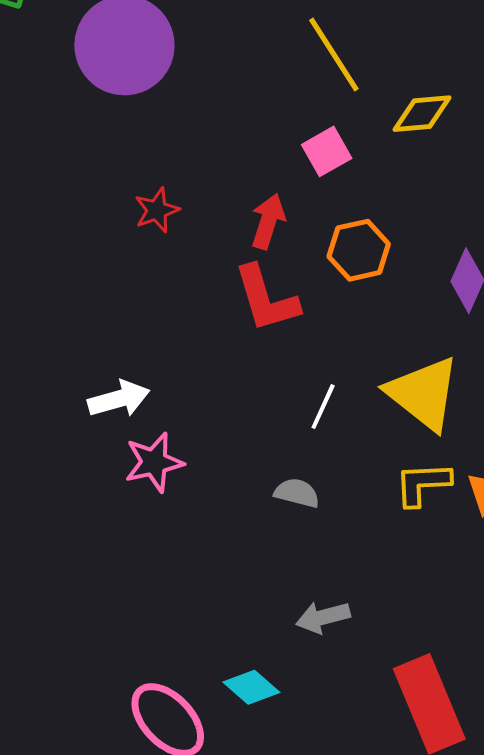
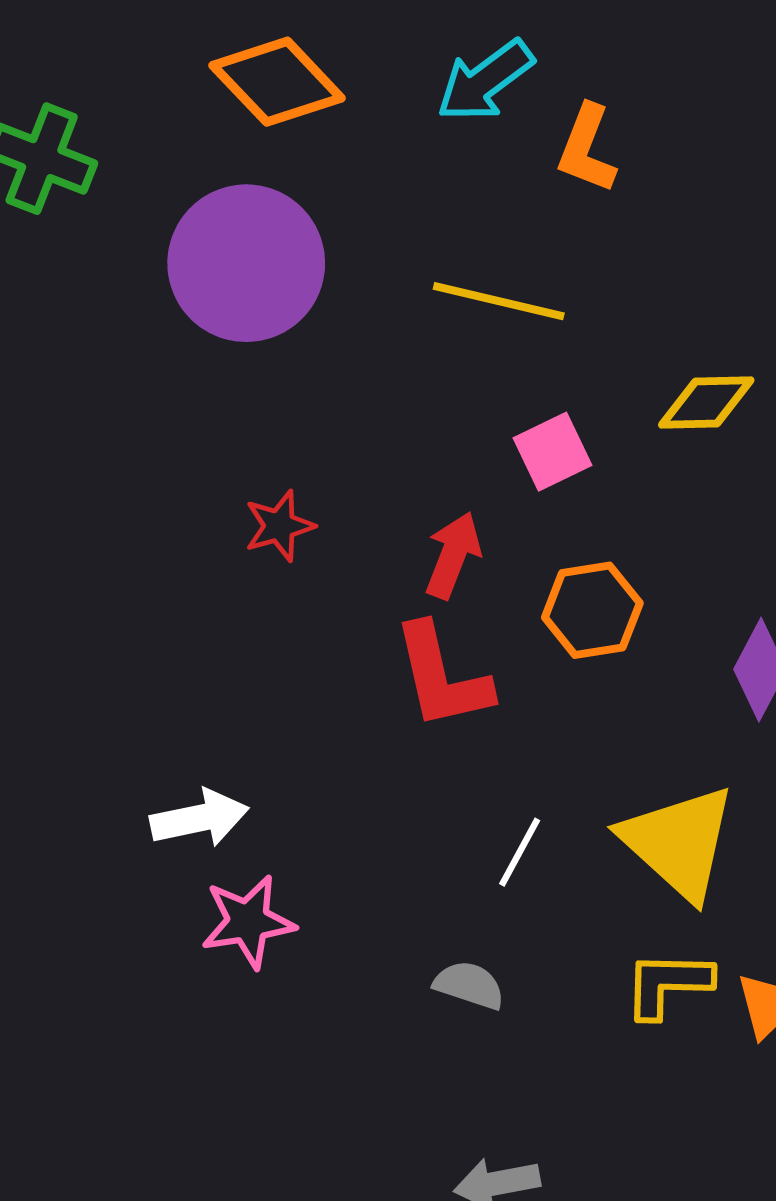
yellow line: (334, 55) -> (499, 301), moved, turned -48

